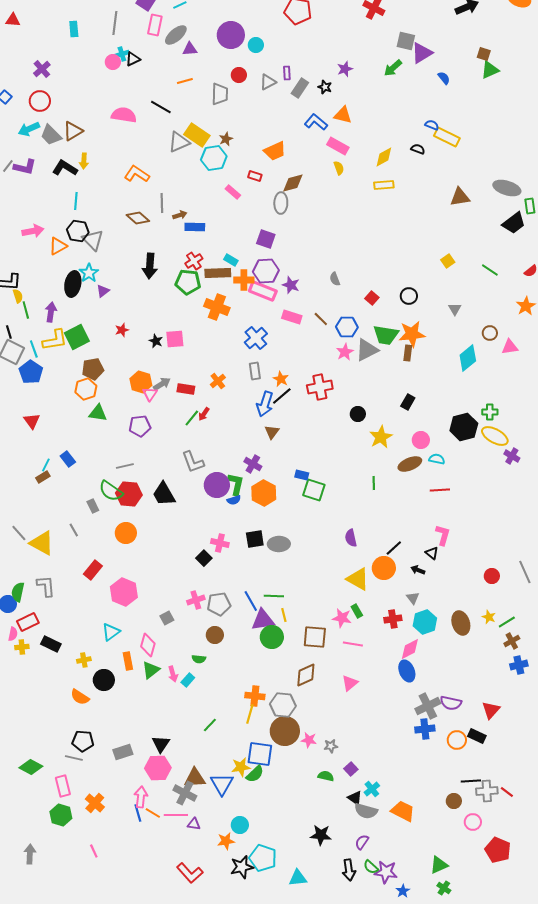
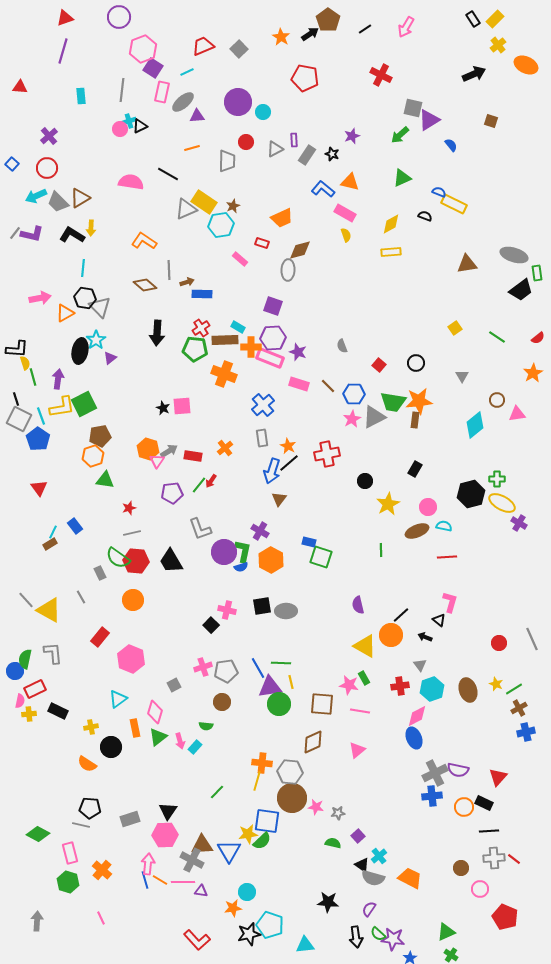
green triangle: (490, 70) -> (402, 178), moved
red star: (122, 330) -> (129, 508), moved
purple pentagon: (140, 426) -> (172, 493), moved
black line: (471, 781) -> (489, 831), moved

